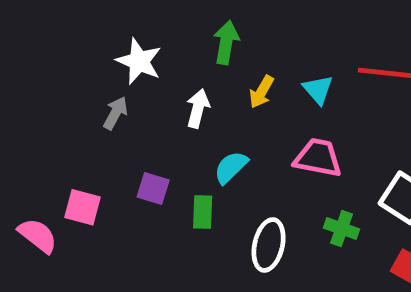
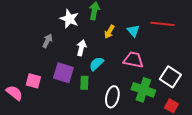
white star: (139, 61) -> (69, 19), moved
white arrow: (198, 108) -> (81, 48), moved
purple square: (153, 188) -> (63, 73), size x1.5
green cross: (342, 228) -> (143, 90), size x1.6

